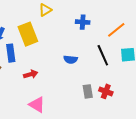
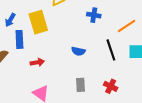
gray rectangle: (88, 91) -> (80, 85), moved

